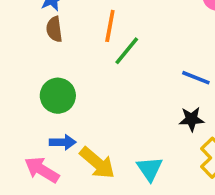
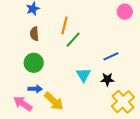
brown semicircle: (54, 29) -> (34, 34), moved
blue line: (196, 78) -> (111, 56), turned -49
cyan triangle: (150, 169) -> (83, 75), moved

